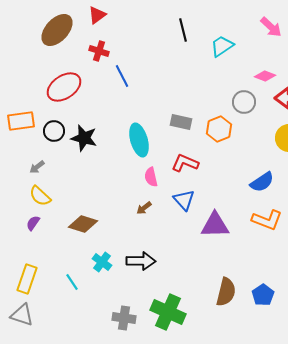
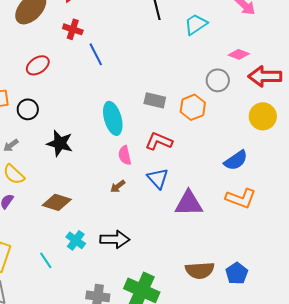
red ellipse: (64, 87) -> (38, 65), size x0.7
black star: (84, 138) -> (60, 143), moved
brown semicircle: (226, 292) -> (200, 270), turned 72

